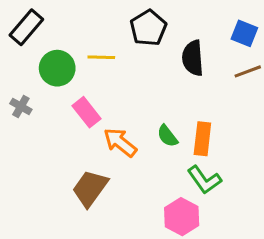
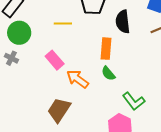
green circle: (57, 68) -> (19, 33), moved
orange rectangle: (202, 139) -> (106, 49), moved

